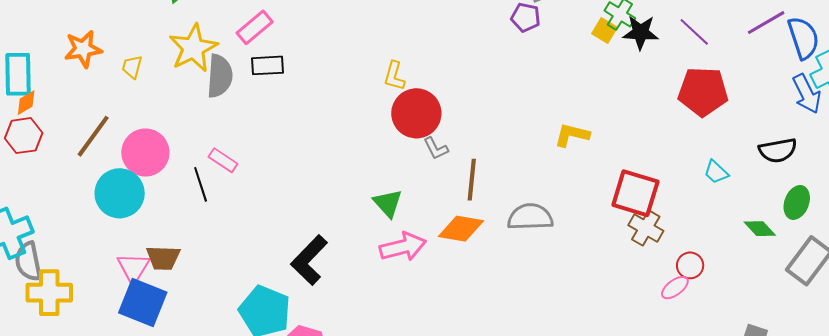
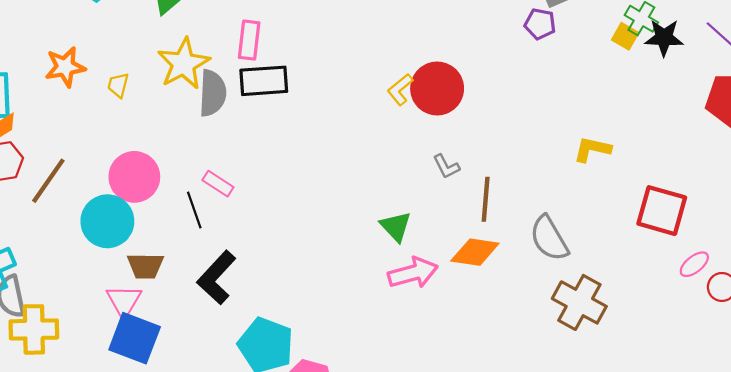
pink rectangle: (255, 27) -> (249, 40), turned -42
black rectangle: (268, 65) -> (264, 81), size x1.4
yellow L-shape: (394, 76) -> (400, 90), turned 36
red circle: (416, 113) -> (437, 89), moved
brown line: (93, 136) -> (48, 181), moved
gray semicircle: (530, 217) -> (549, 238), turned -117
brown cross: (646, 228) -> (579, 302), moved, size x1.4
brown trapezoid: (163, 258) -> (145, 266), moved
black L-shape: (309, 260) -> (216, 278), moved
pink ellipse: (675, 288) -> (694, 264), moved

